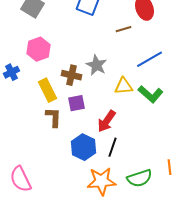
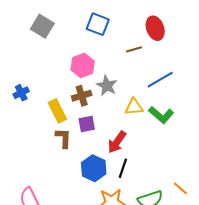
pink hexagon: (38, 49) -> (83, 65), moved
brown cross: (71, 75) -> (82, 96), turned -30
orange line: (169, 167) -> (180, 188), turned -42

